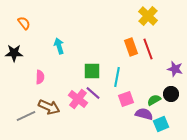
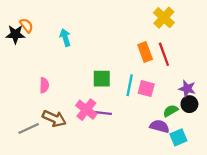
cyan arrow: (59, 46) -> (65, 38), moved
black star: (14, 53) -> (15, 34), moved
purple star: (175, 69) -> (187, 89), moved
purple line: (93, 93) -> (103, 113), moved, turned -35
pink square: (126, 99) -> (146, 89), moved, turned 35

